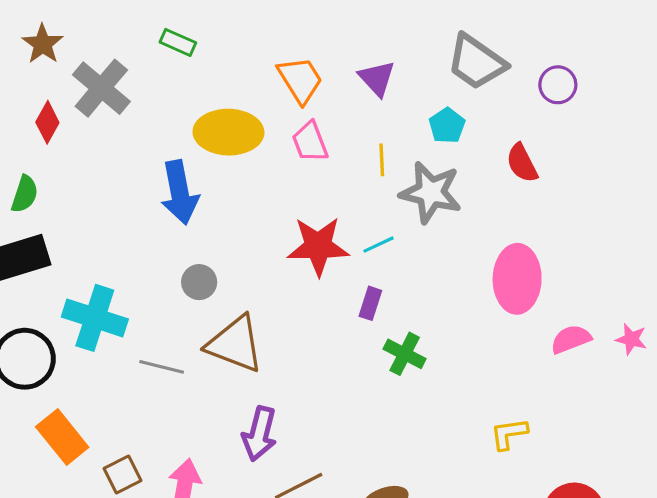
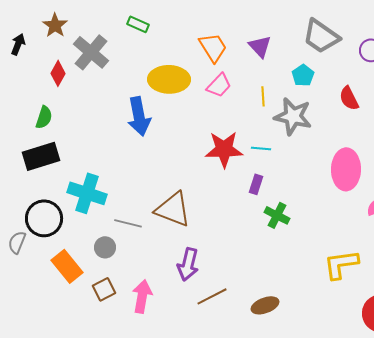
pink trapezoid: (310, 142) -> (219, 85), turned -116
cyan line: (378, 245) -> (261, 148), turned 30
gray circle: (199, 282) -> (105, 247), moved
yellow L-shape: (509, 434) -> (341, 264), size x1.5

